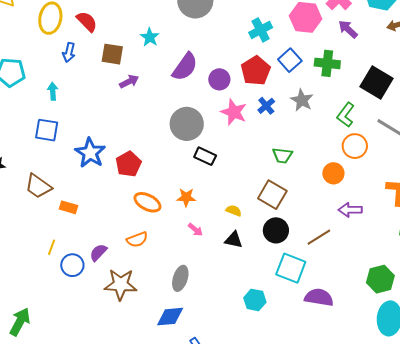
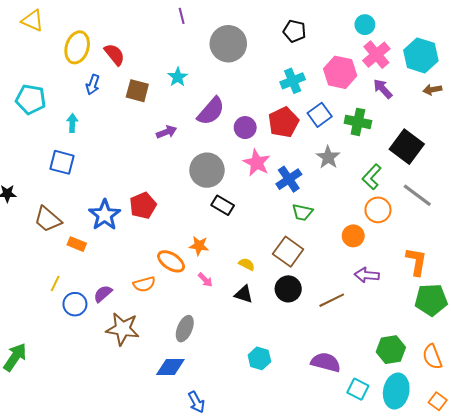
purple arrow: (129, 82) -> (166, 132), moved
blue cross: (266, 106) -> (289, 179), moved, size x1.4
blue star: (90, 153) -> (105, 215), moved
orange ellipse: (147, 202) -> (171, 261), moved
cyan square: (291, 268) -> (358, 389), moved, size x0.7

